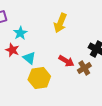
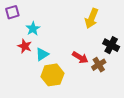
yellow arrow: (60, 23) -> (92, 18), moved
cyan triangle: (29, 58) -> (42, 54), turned 48

